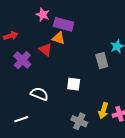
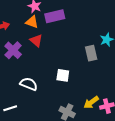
purple rectangle: (64, 24) -> (55, 16), turned -30
orange triangle: (59, 38) -> (32, 22), moved
yellow arrow: (103, 111) -> (91, 102), turned 35

